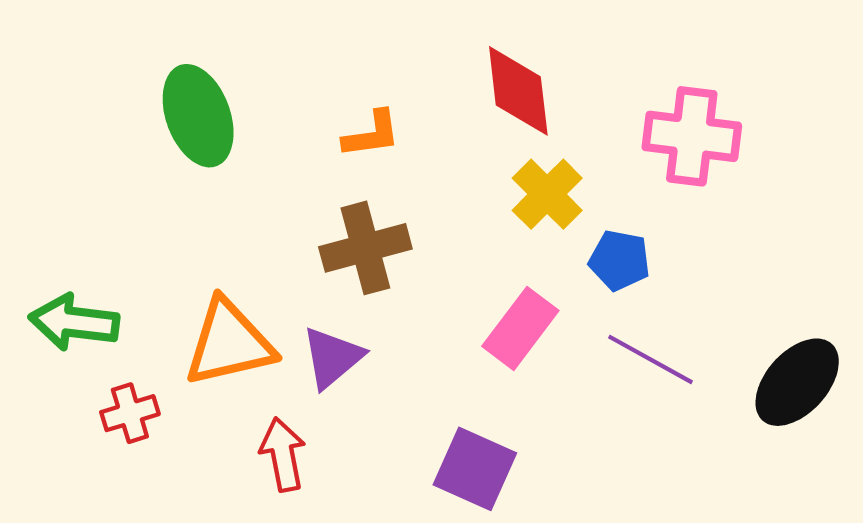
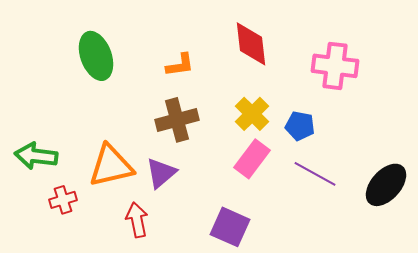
yellow cross: (547, 194) -> (252, 114), moved

